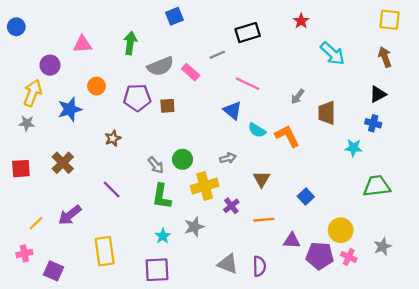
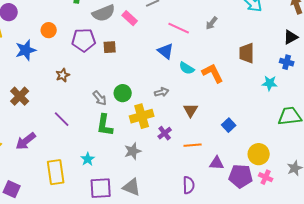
gray arrow: (298, 96) -> (212, 23), moved
cyan star: (163, 236) -> (88, 159), moved
gray triangle: (228, 264) -> (132, 187), moved

